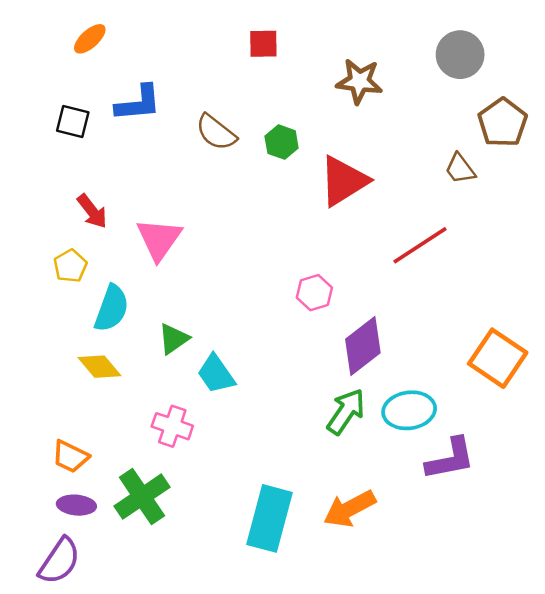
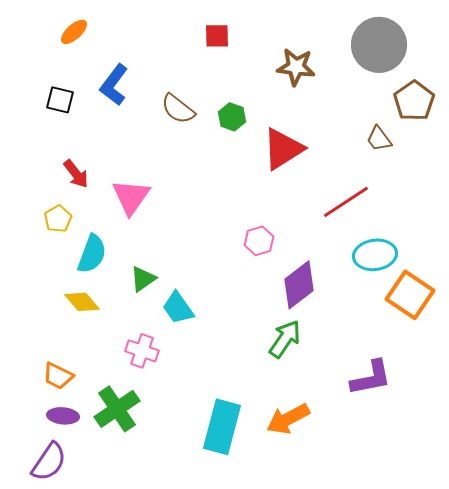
gray circle: (460, 55) -> (379, 45), size x1.4
blue L-shape: (138, 103) -> (114, 85), turned 132
cyan ellipse: (409, 410) -> (375, 255), moved

